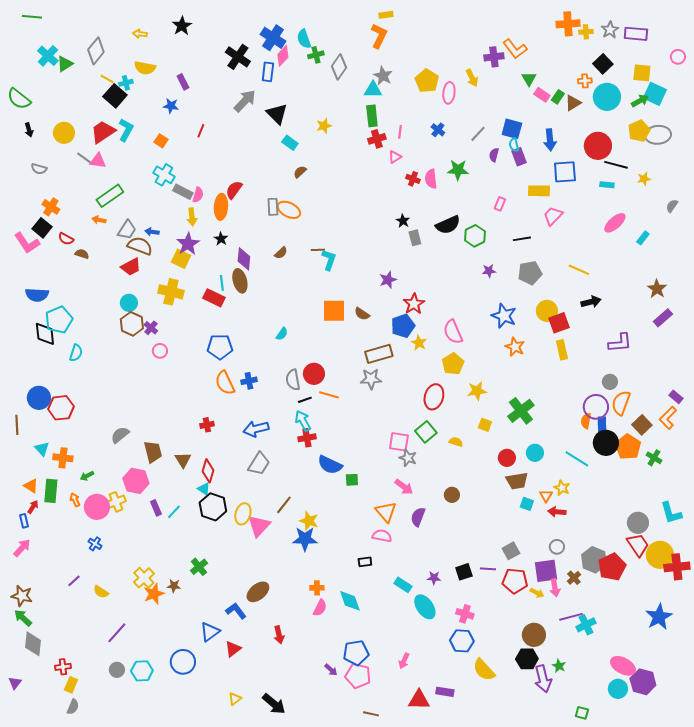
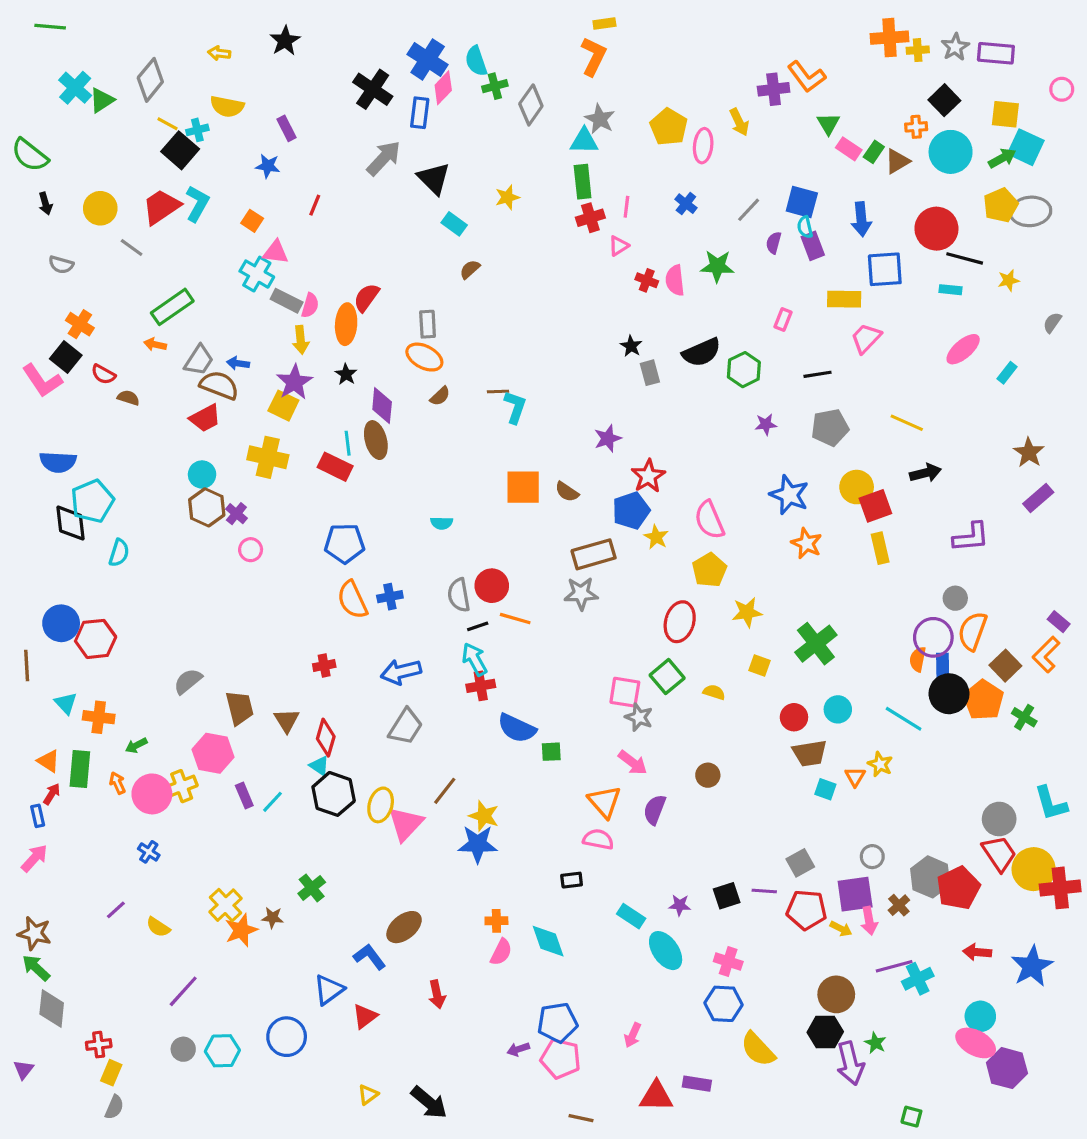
pink triangle: (98, 161) -> (276, 252), moved
orange ellipse: (289, 210) -> (424, 357), moved
cyan semicircle: (282, 334) -> (442, 523), turned 56
red arrow: (557, 512) -> (977, 952), moved
purple arrow: (331, 670) -> (518, 1049), turned 120
cyan circle: (618, 689) -> (980, 1016), moved

